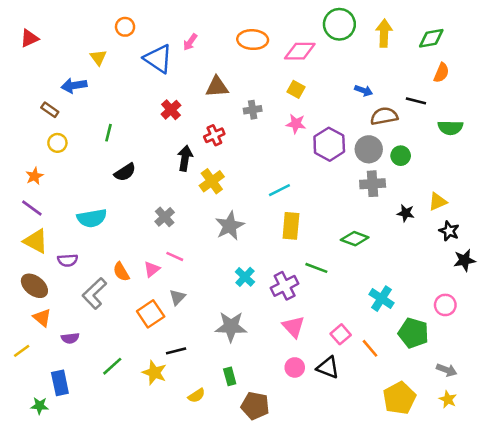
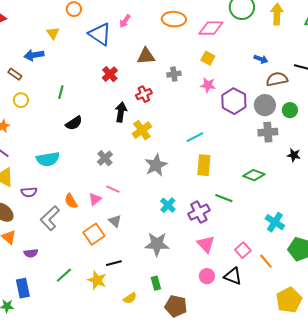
gray triangle: (177, 297) -> (115, 221), turned -32

